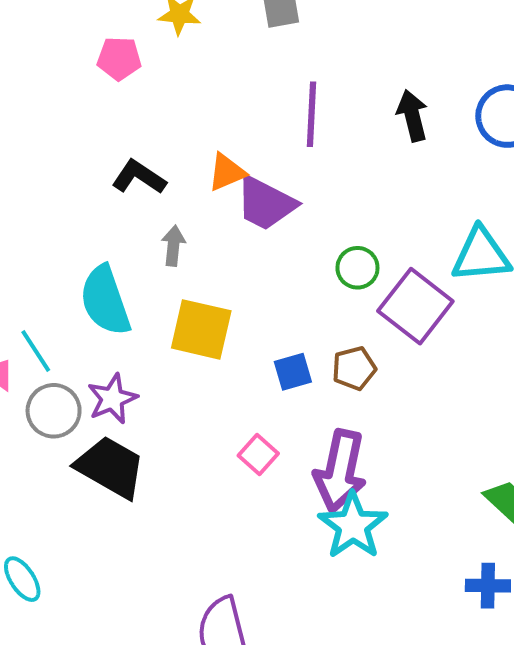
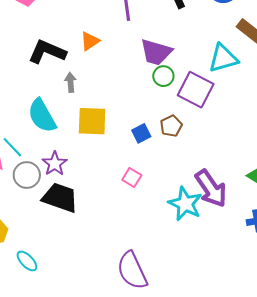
black L-shape: (139, 177) -> (47, 52), size x1.4
purple trapezoid: (266, 203) -> (156, 52), moved
purple arrow: (340, 471) -> (211, 188), moved, turned -36

